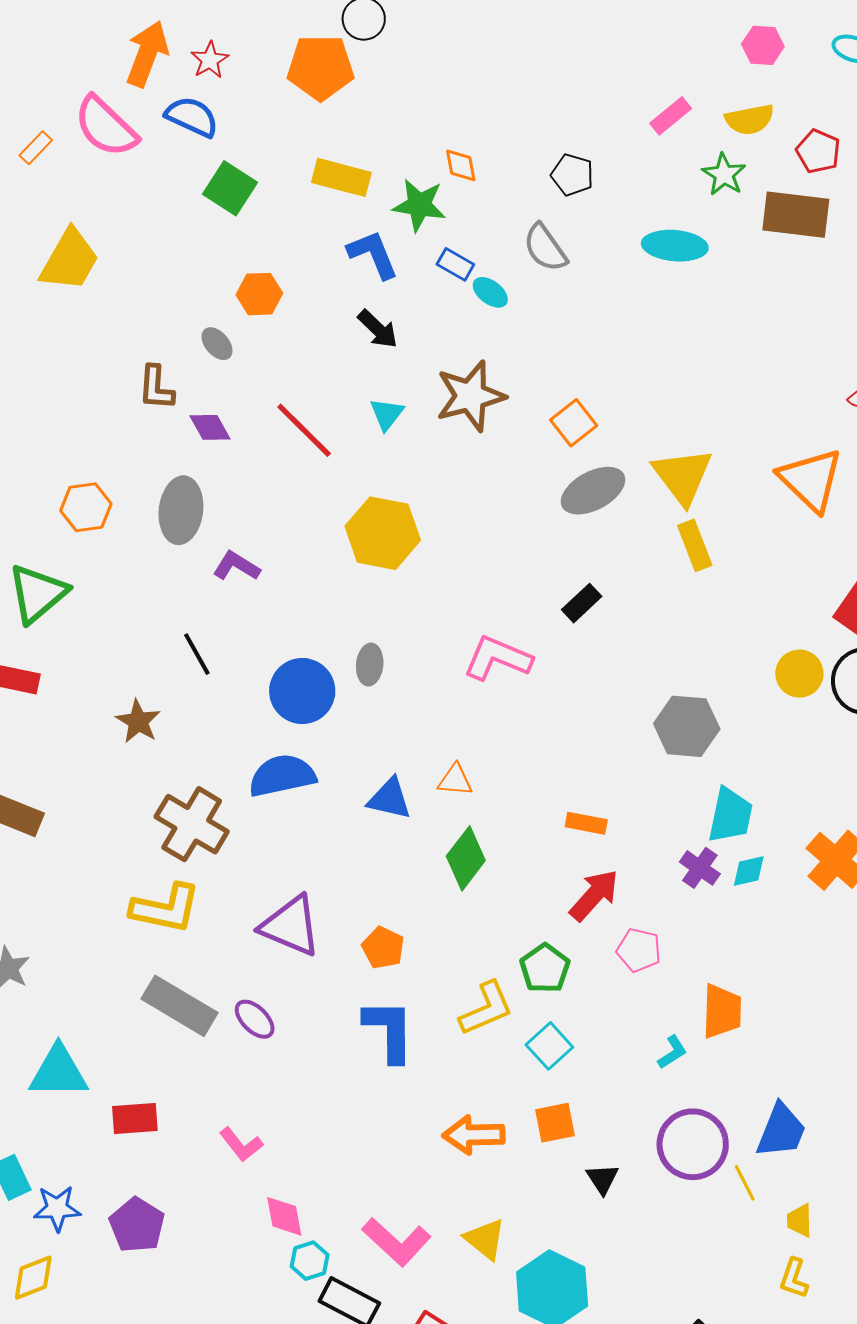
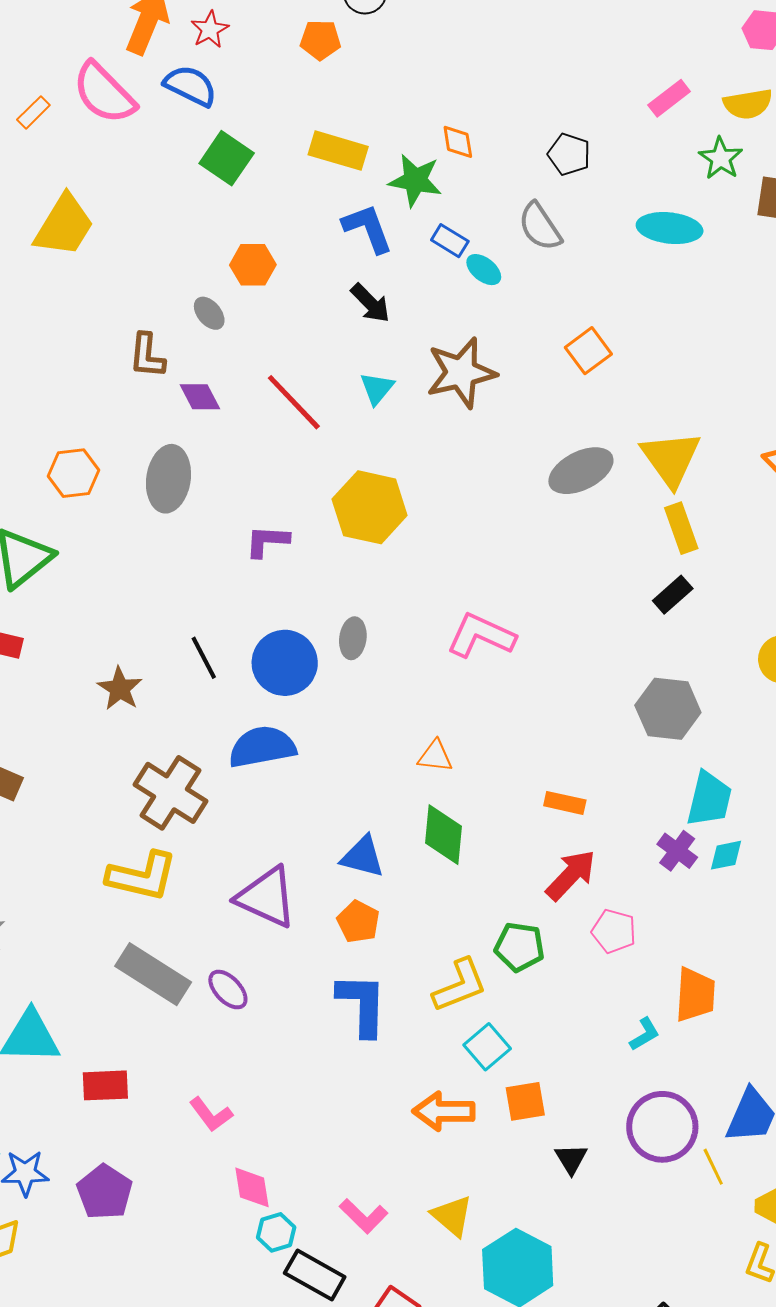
orange pentagon: (320, 67) -> (320, 40), size x0.6
orange square: (574, 423) -> (588, 351), moved
purple L-shape: (236, 566) -> (267, 541), moved, turned -30
black rectangle: (582, 603) -> (673, 595), moved
black line: (197, 654) -> (204, 658), moved
blue triangle: (390, 799) -> (363, 857), moved
green diamond: (466, 858) -> (444, 835), turned -34
green pentagon: (545, 968) -> (519, 947), turned -30
cyan square: (549, 1046) -> (487, 1047), moved
pink L-shape: (396, 1242) -> (364, 1216), size x0.7

